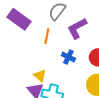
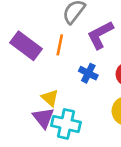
purple rectangle: (19, 19) -> (26, 46), moved

